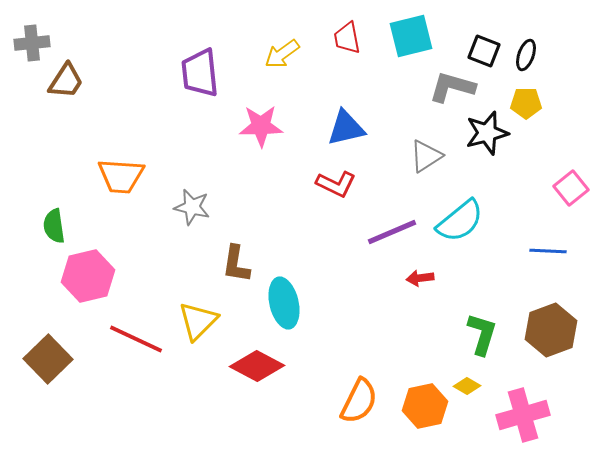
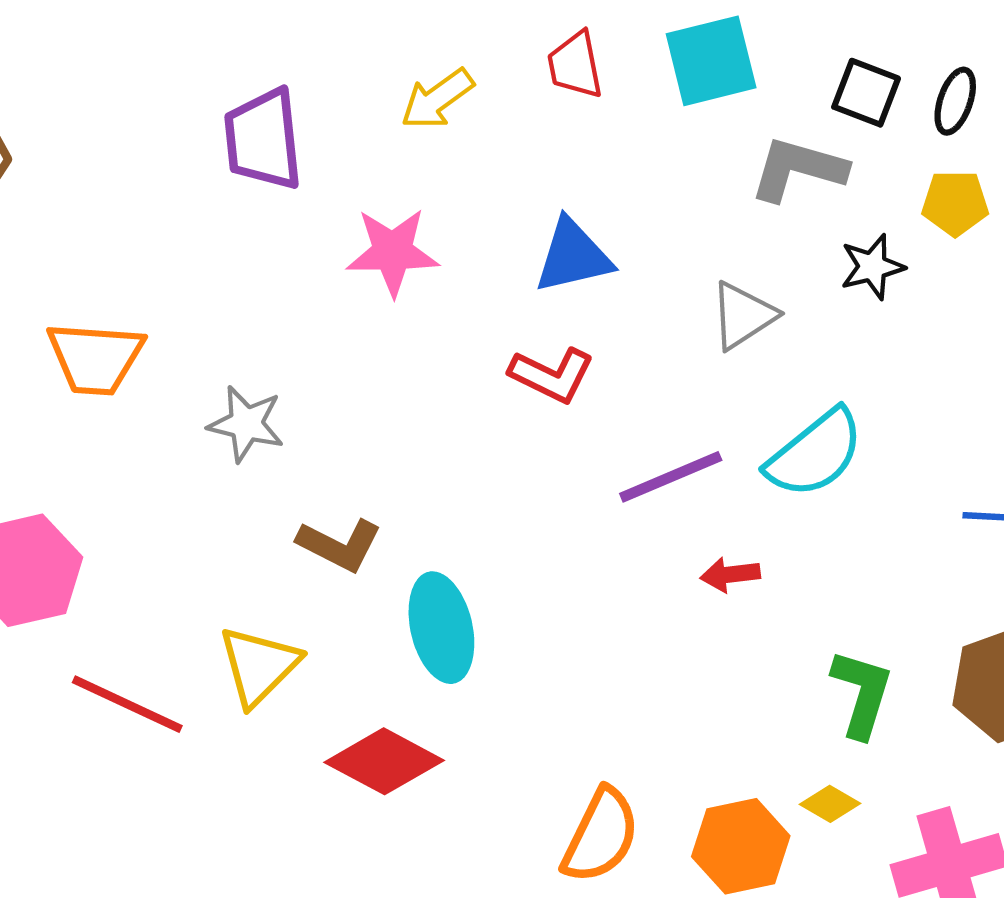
black star: (487, 133) -> (872, 267), size x0.7
brown L-shape: (236, 264) -> (340, 545), turned -72

